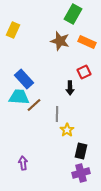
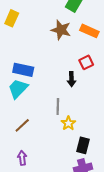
blue rectangle: (24, 79) -> (23, 70), turned -36
cyan trapezoid: (19, 97) -> (18, 89), turned -50
brown line: (34, 105) -> (22, 125), moved

